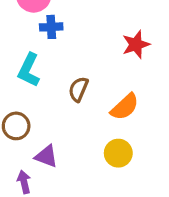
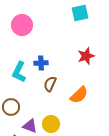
blue cross: (51, 27) -> (41, 63), moved
yellow circle: (118, 153) -> (51, 124), moved

